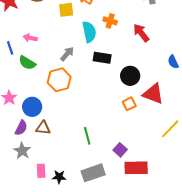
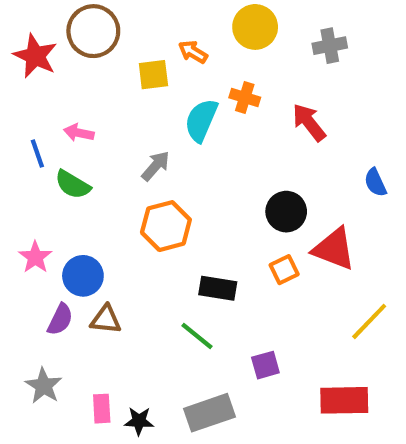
cyan semicircle: (89, 32) -> (201, 120), turned -145
black rectangle: (102, 58) -> (218, 288), moved
orange hexagon: (59, 80) -> (166, 226), moved
green line: (87, 136) -> (197, 336), turned -36
purple square: (120, 150) -> (265, 365), turned 32
gray star: (22, 151) -> (44, 386), moved
red rectangle: (136, 168) -> (344, 400), moved

